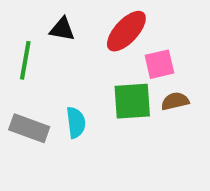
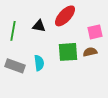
black triangle: (62, 29) -> (39, 26), moved
pink square: (159, 64) -> (95, 32), moved

